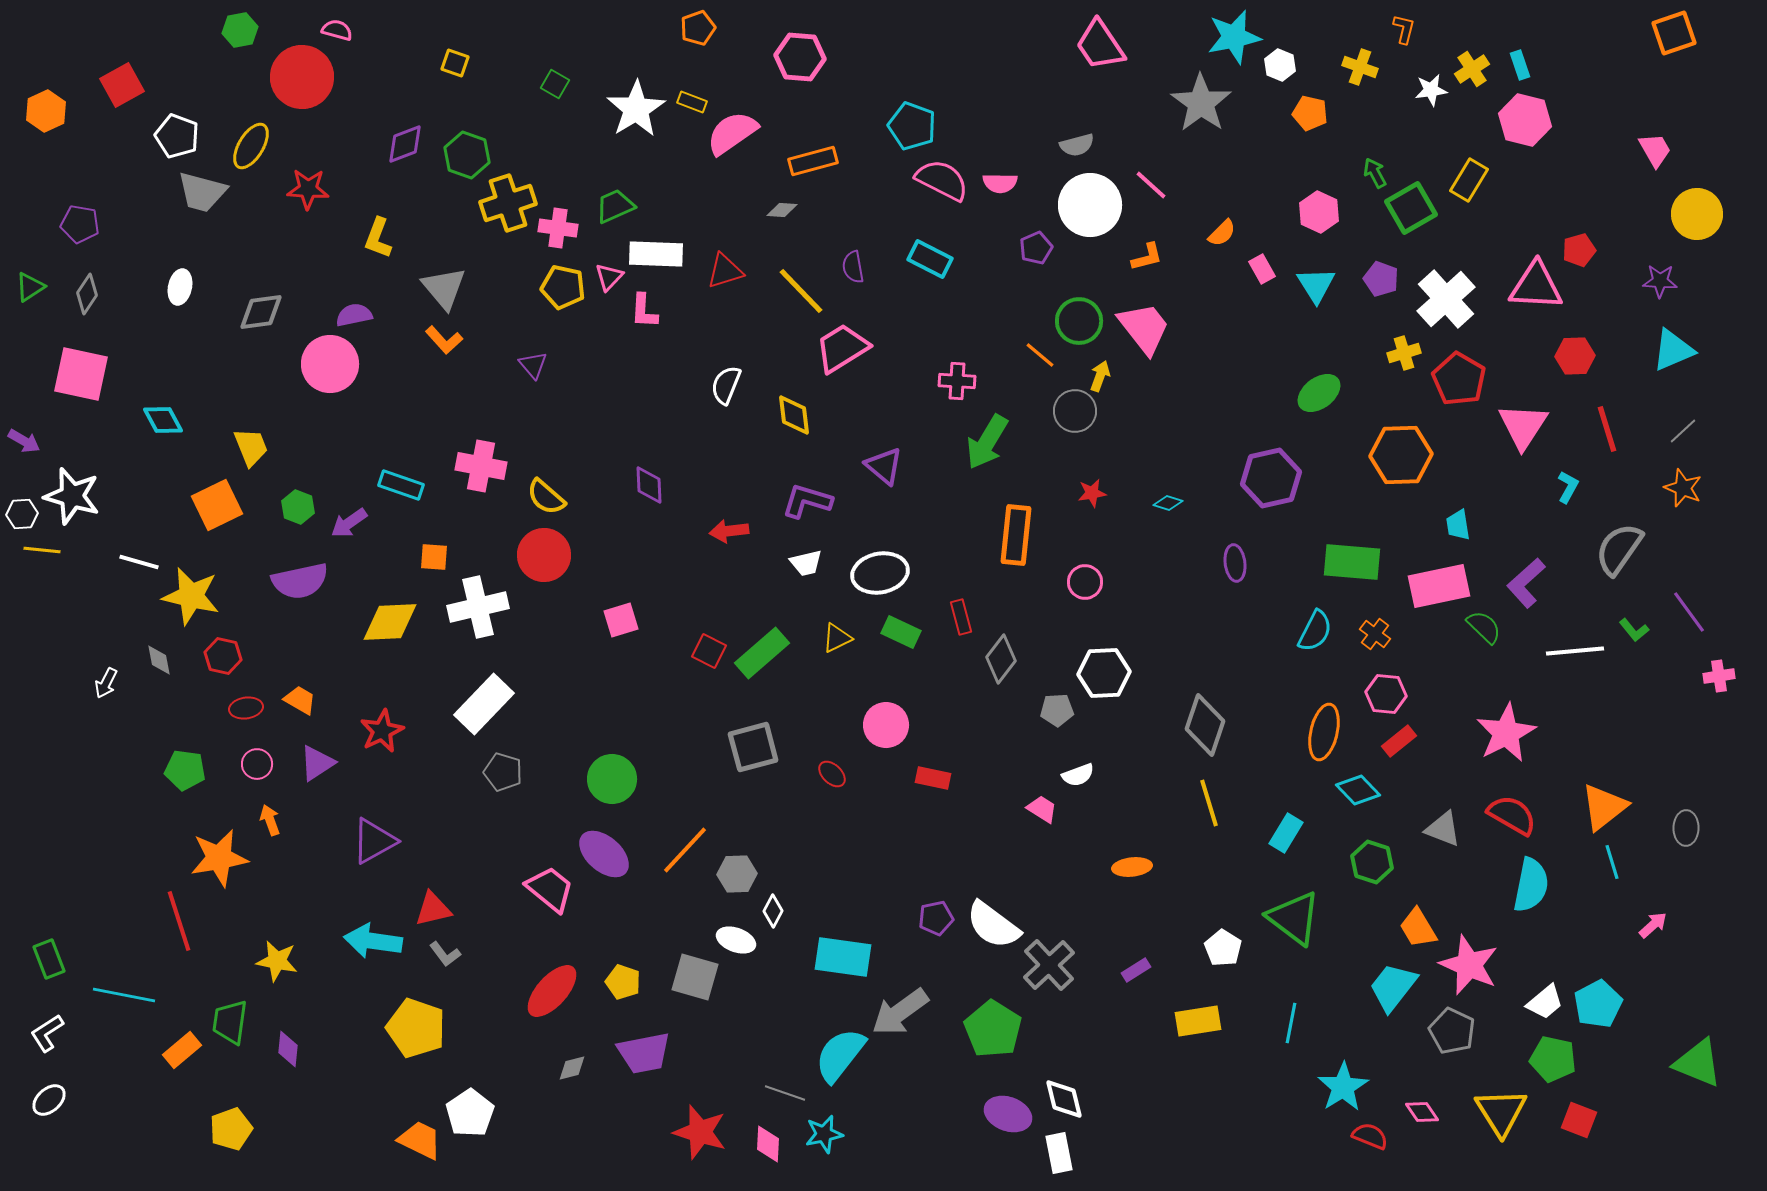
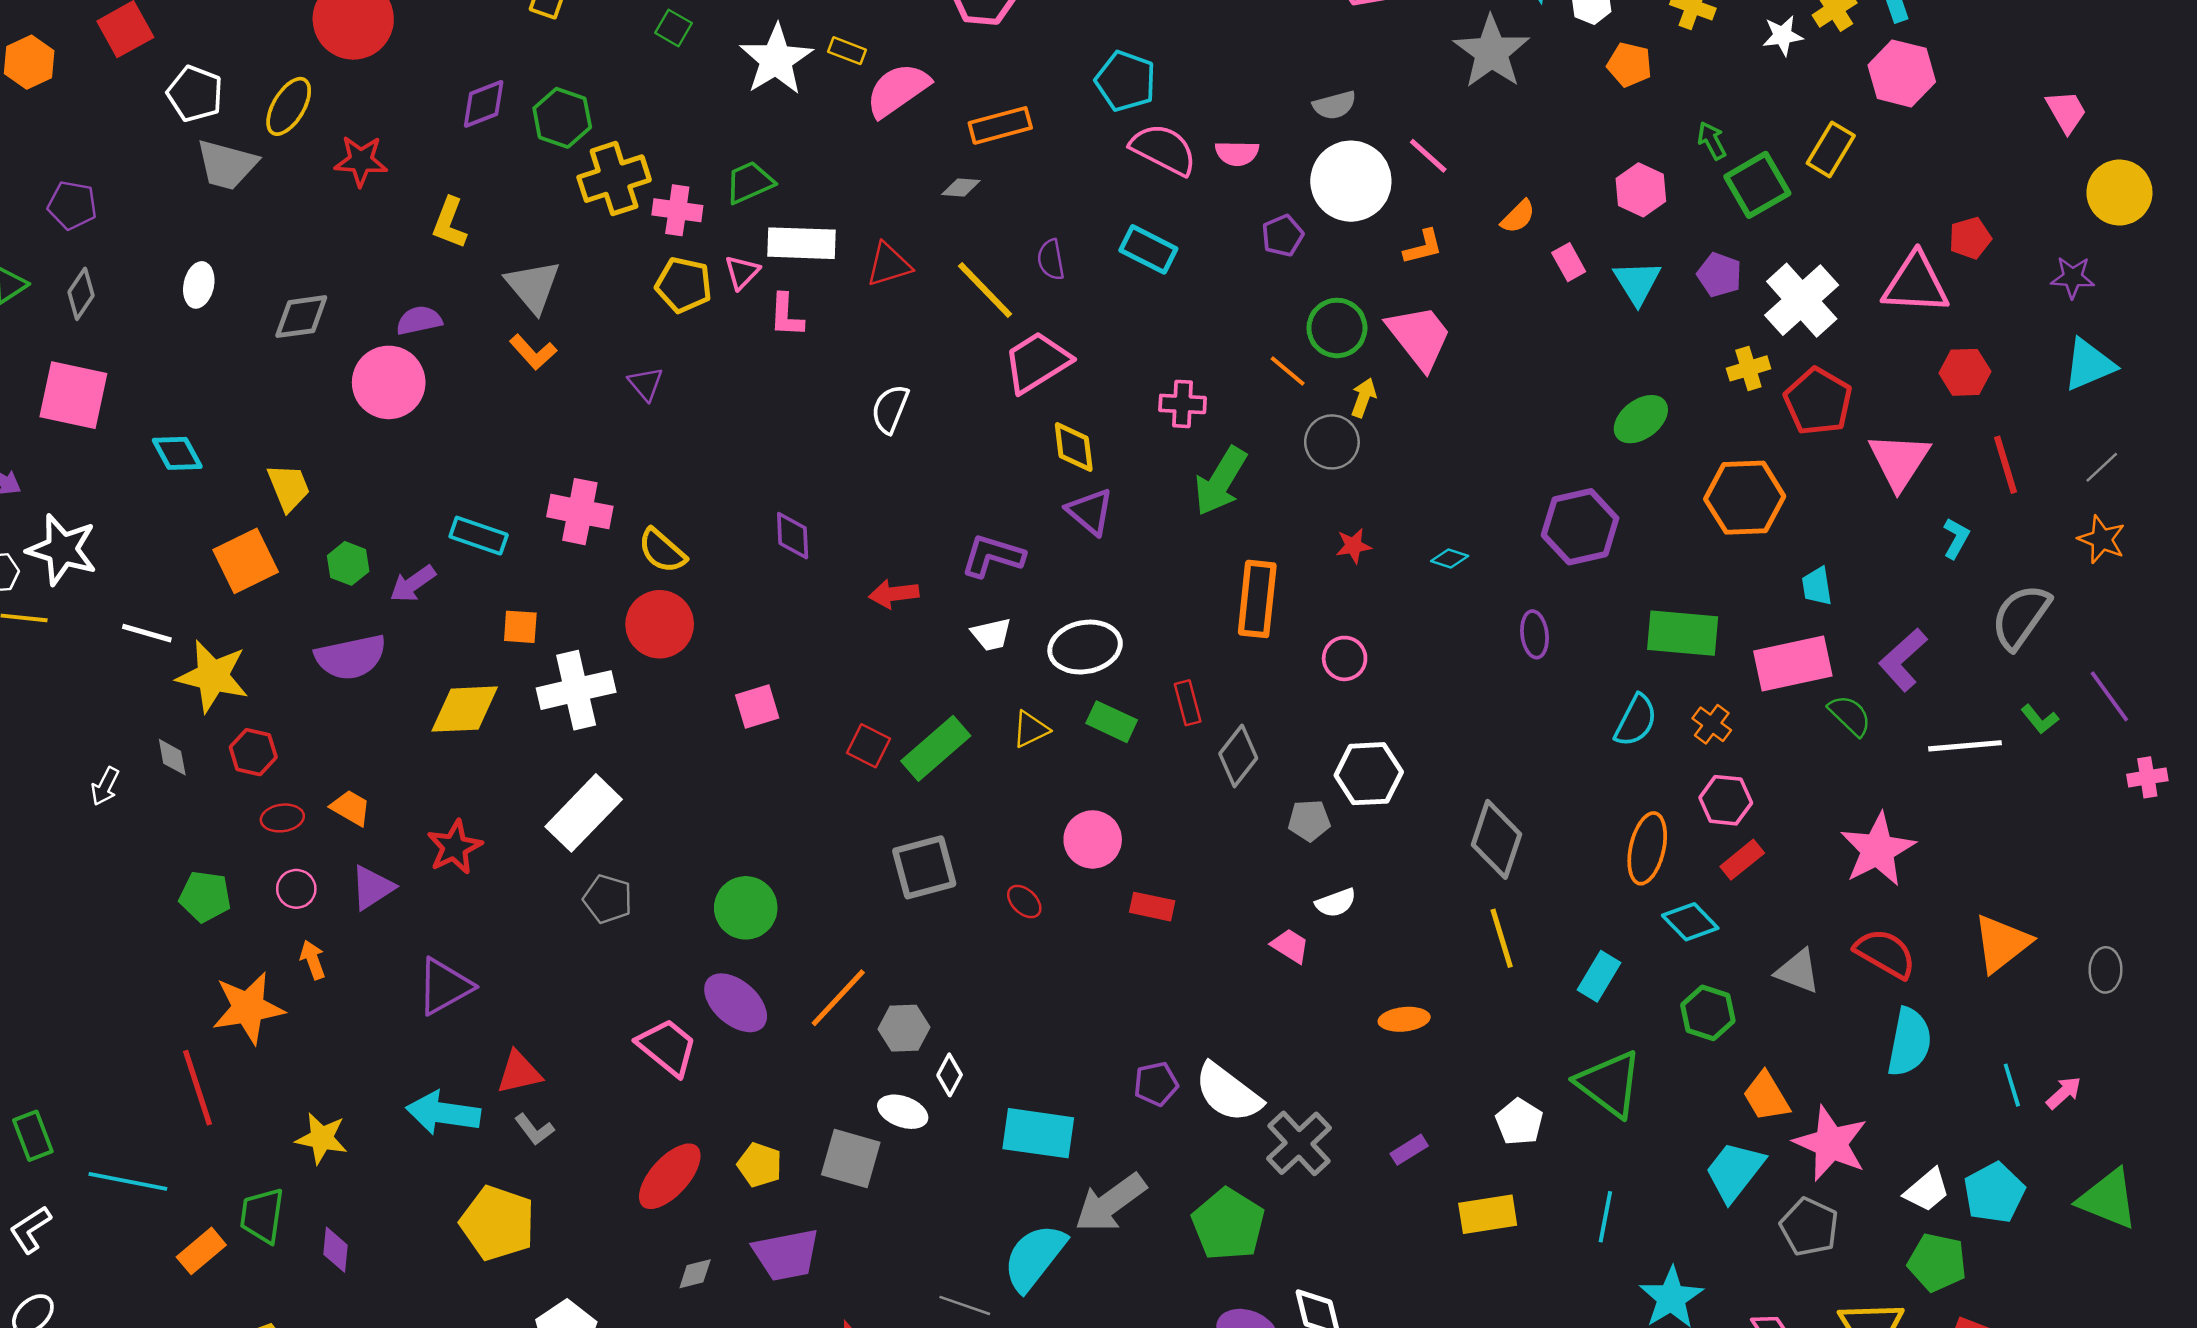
yellow diamond: (794, 415) -> (1074, 447), moved
cyan line: (1612, 862) -> (2012, 1085), moved
green triangle: (1698, 1063) -> (2108, 1199), moved

